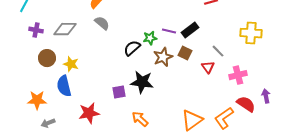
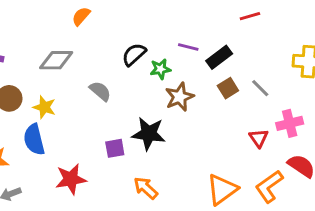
gray semicircle: (102, 23) -> (100, 91), moved
gray diamond: (65, 29) -> (56, 60), moved
purple line: (169, 31) -> (188, 47), moved
black semicircle: (132, 48) -> (134, 54), moved
brown square: (185, 53) -> (228, 88), moved, turned 32
red triangle: (208, 67) -> (259, 138), moved

